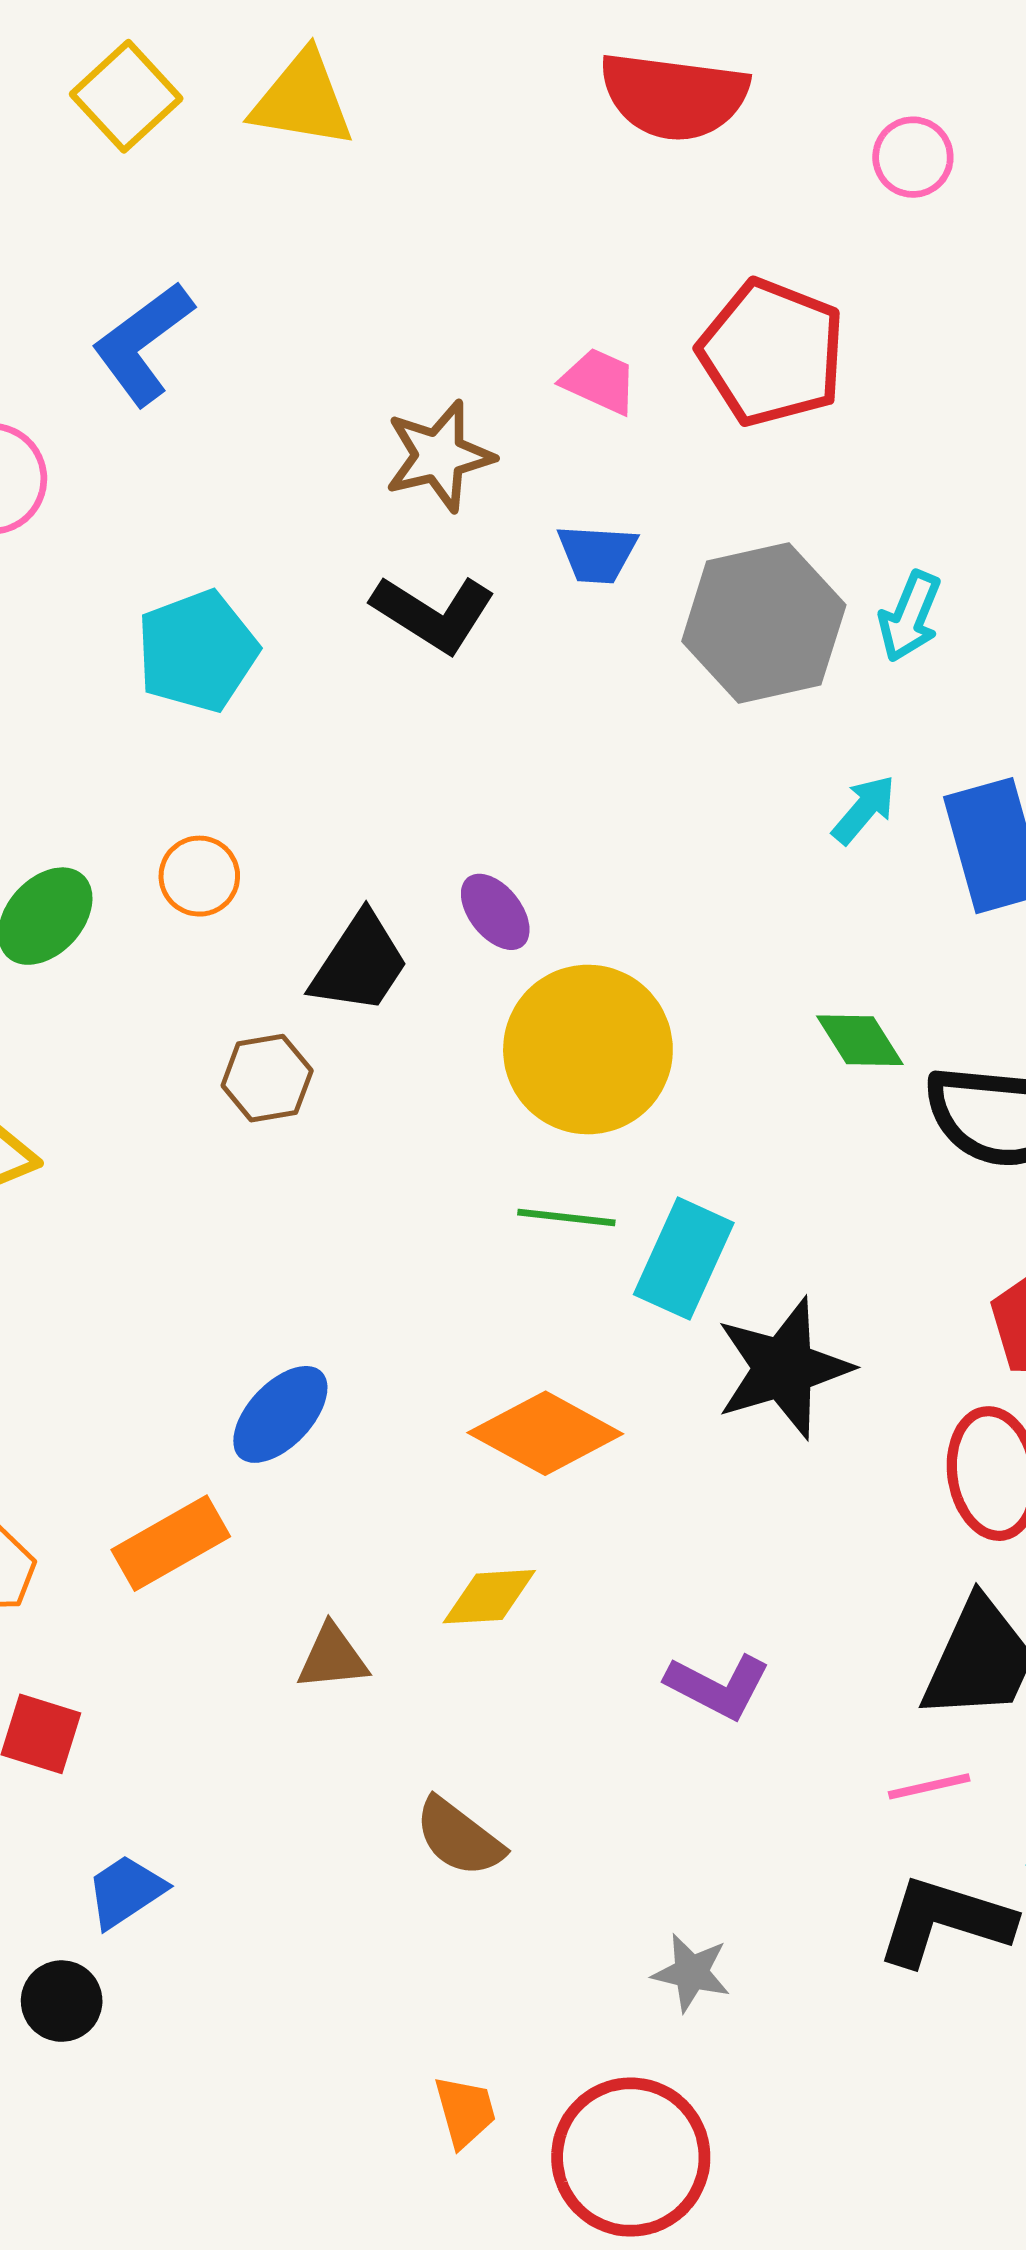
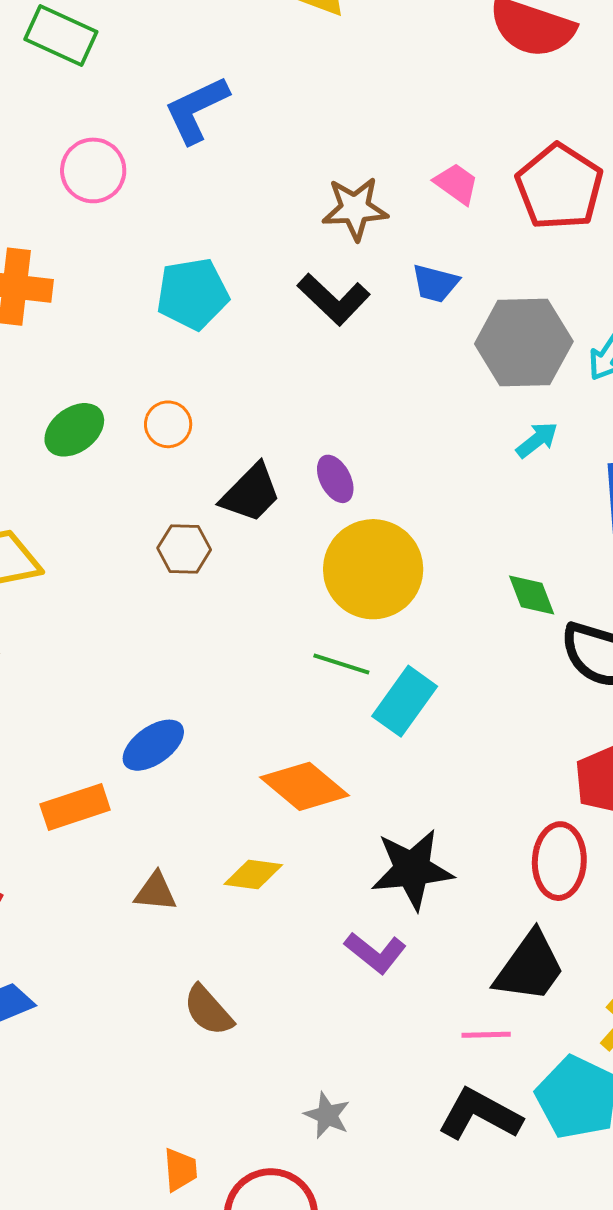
cyan arrow: (864, 809) -> (537, 440), moved
black star: (783, 1368) -> (412, 869), moved

